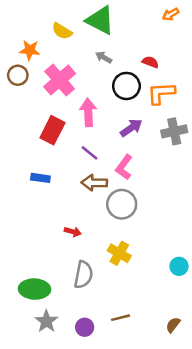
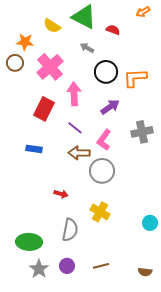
red semicircle: (150, 62) -> (113, 30), moved
gray cross: (174, 131) -> (142, 132), moved
brown semicircle: (173, 325) -> (145, 272), turned -120
purple circle: (85, 327) -> (67, 266), moved

